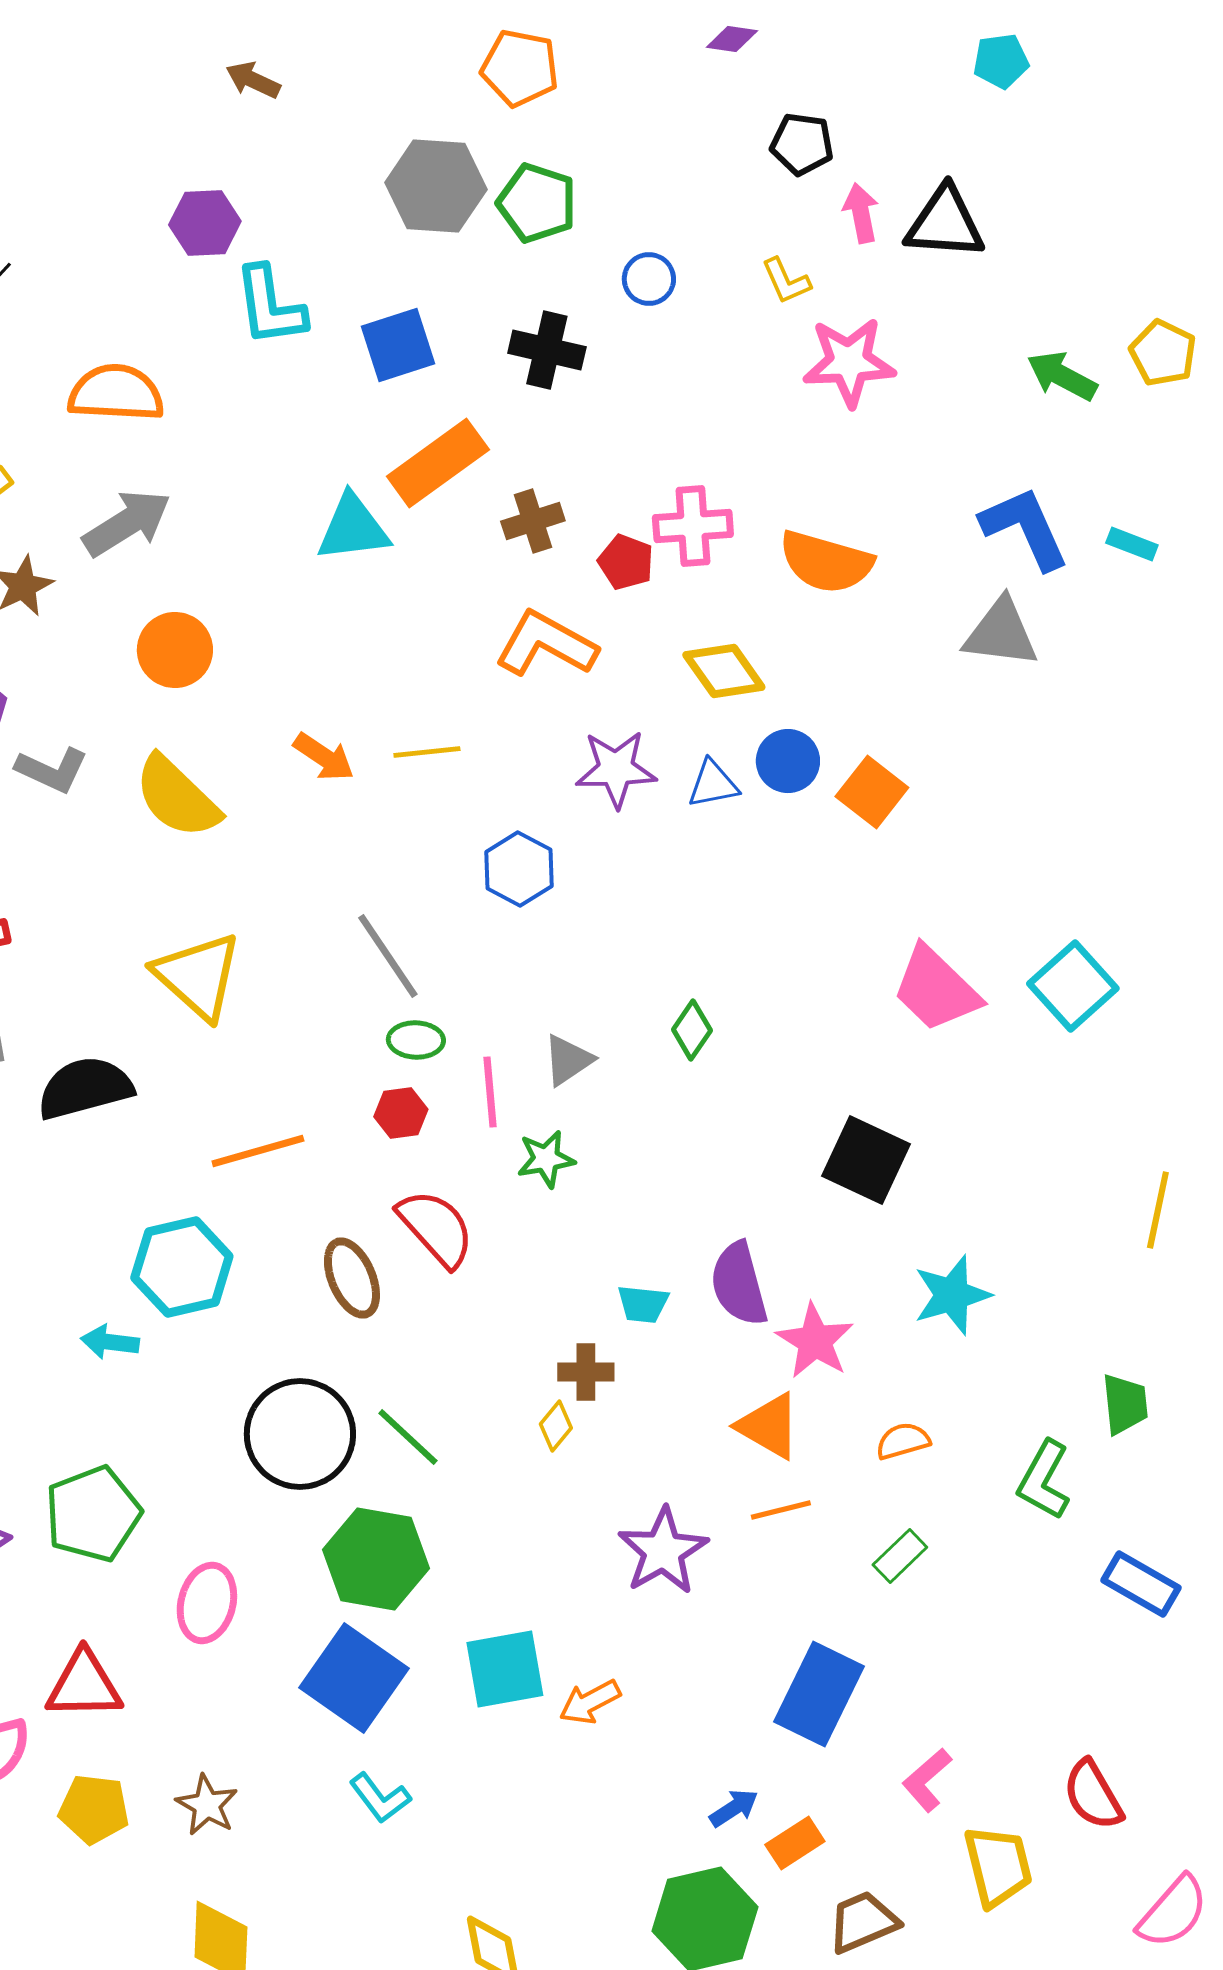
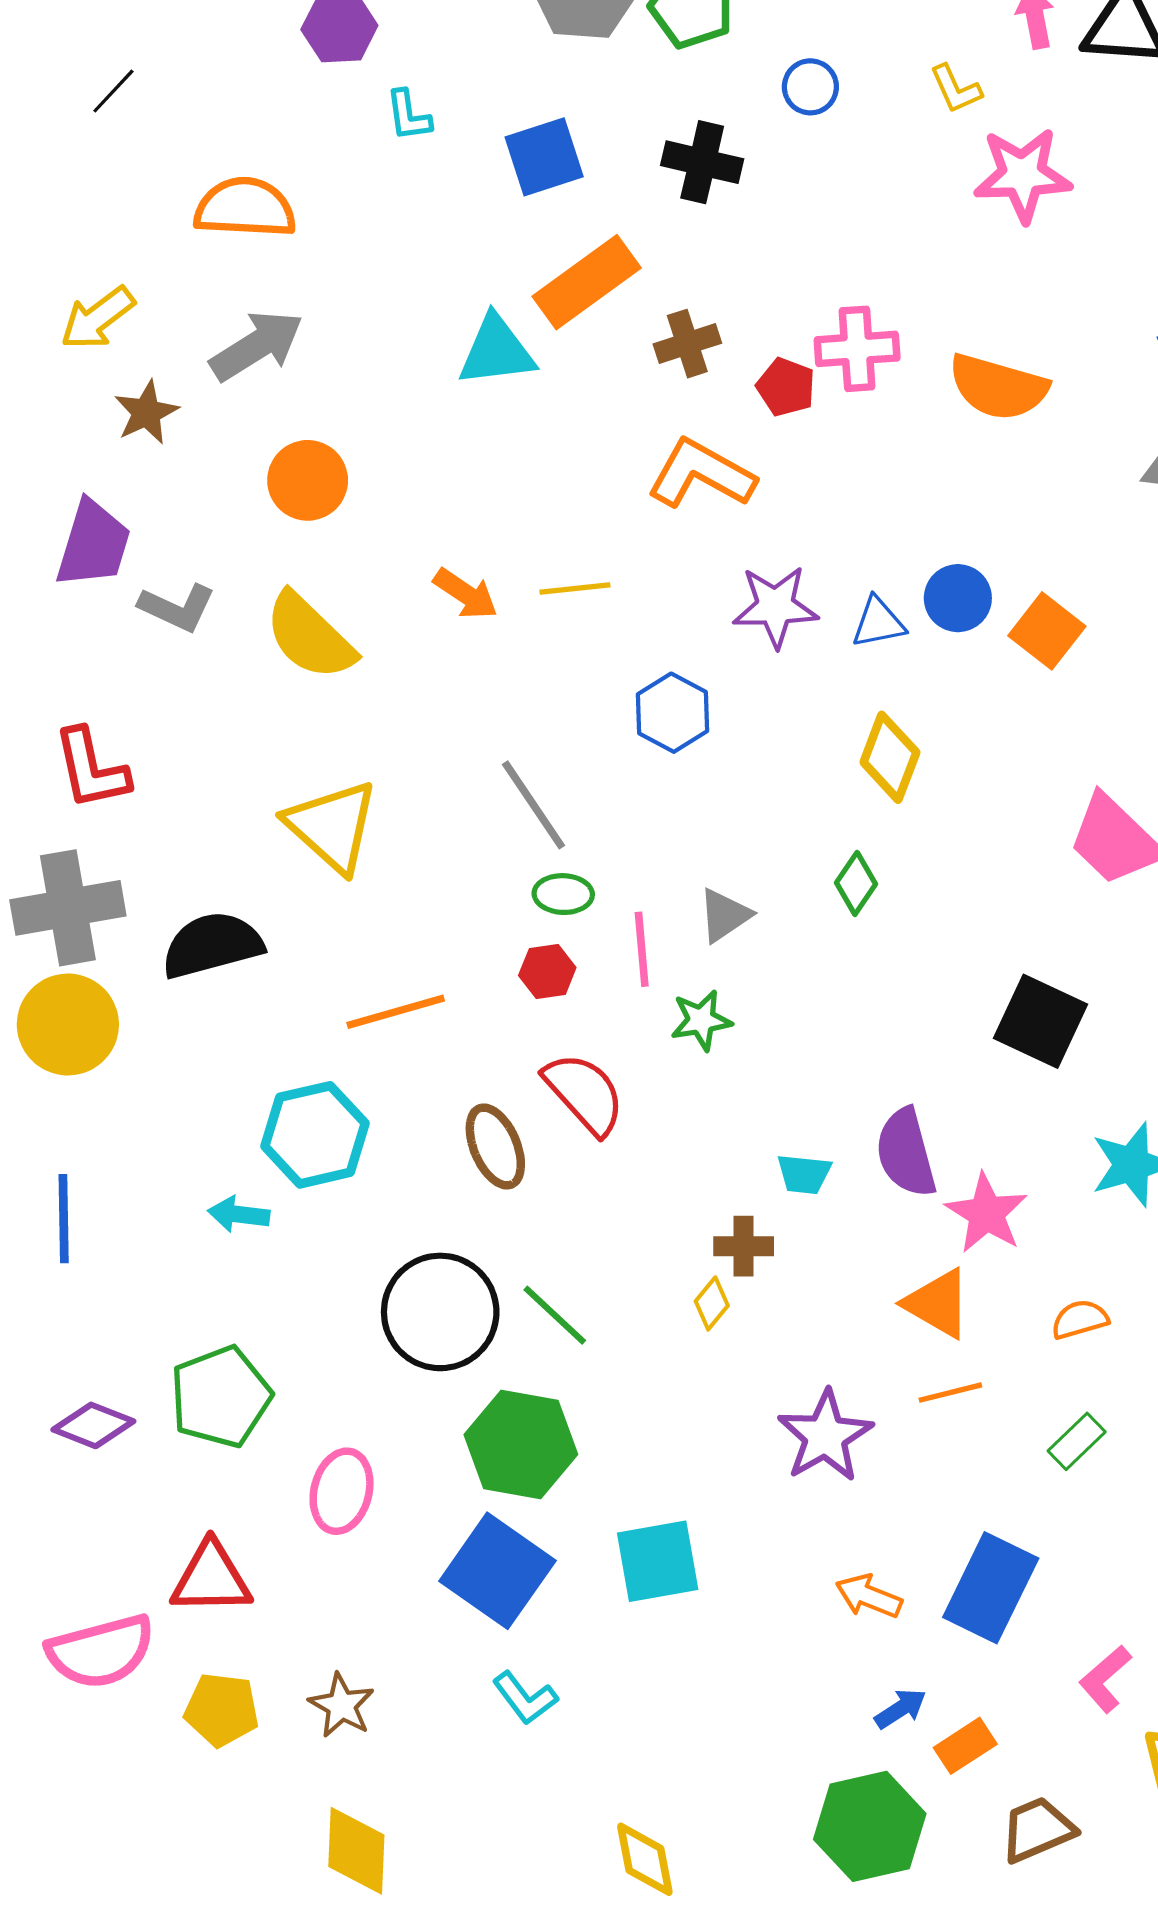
cyan L-shape: (270, 306) -> (408, 115), size x0.6
yellow diamond: (724, 671) -> (890, 757), moved, turned 56
orange arrow: (590, 1702) -> (869, 1596), moved, turned 50

